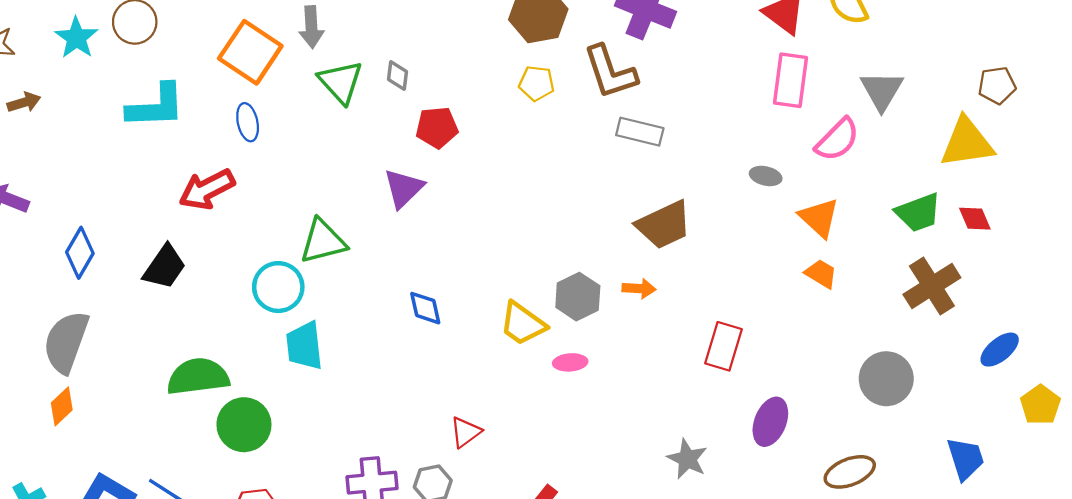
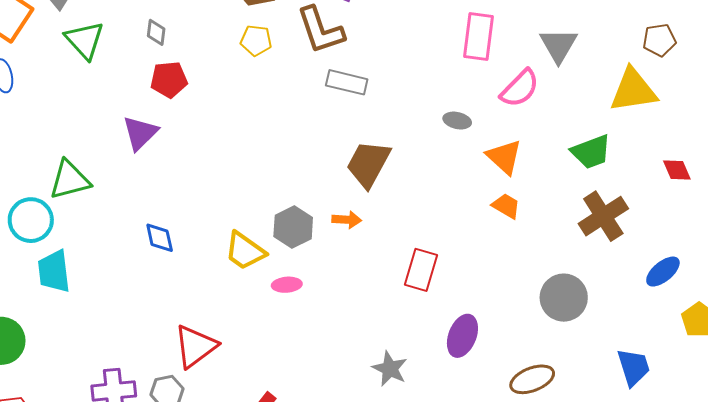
gray diamond: (397, 75) -> (156, 32), moved
red diamond: (975, 219) -> (677, 170), moved
brown trapezoid: (664, 225) -> (368, 164), turned 144
red triangle: (465, 432) -> (195, 346), size x1.6

